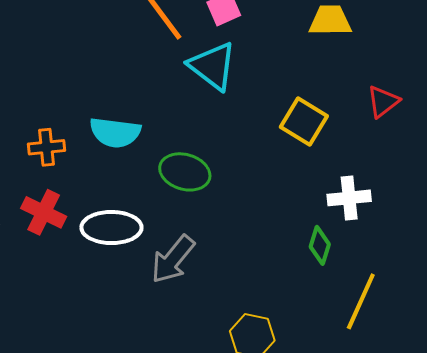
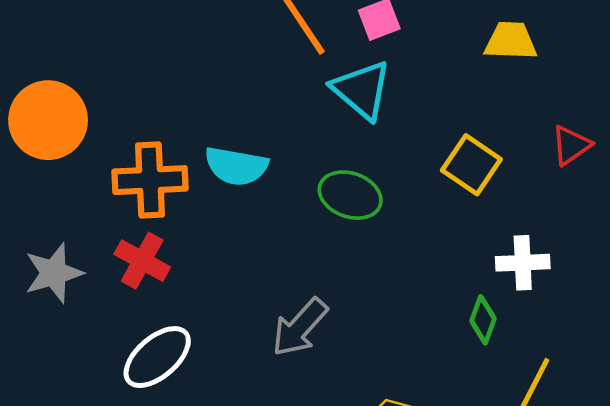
orange cross: (46, 147) -> (150, 180), size x1.6
green ellipse: (185, 172) -> (350, 195), moved
white ellipse: (111, 228) -> (157, 357), moved, turned -44

